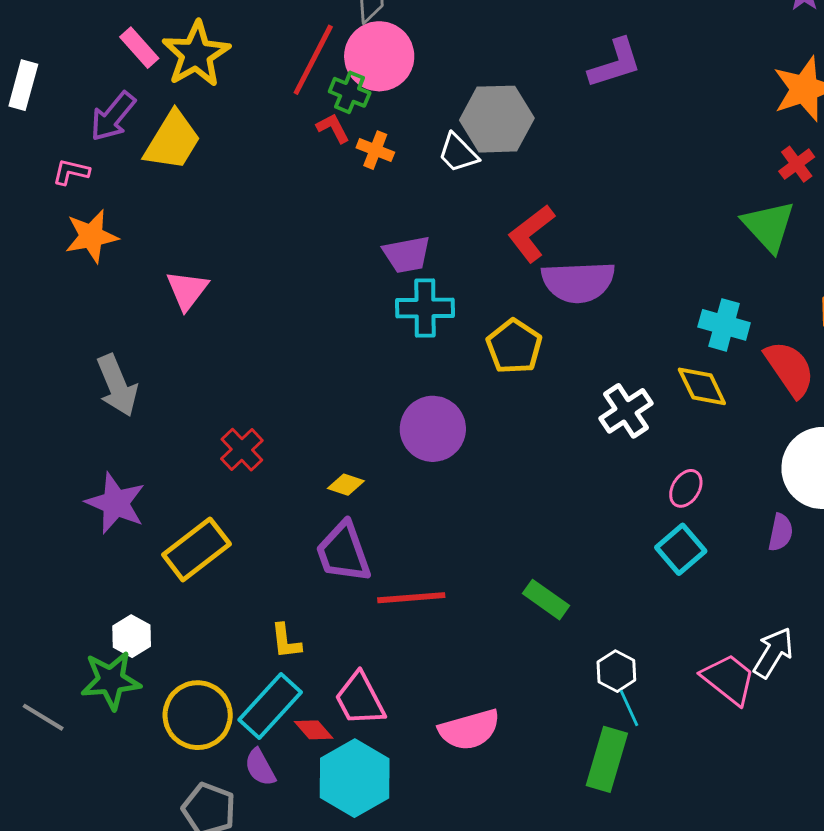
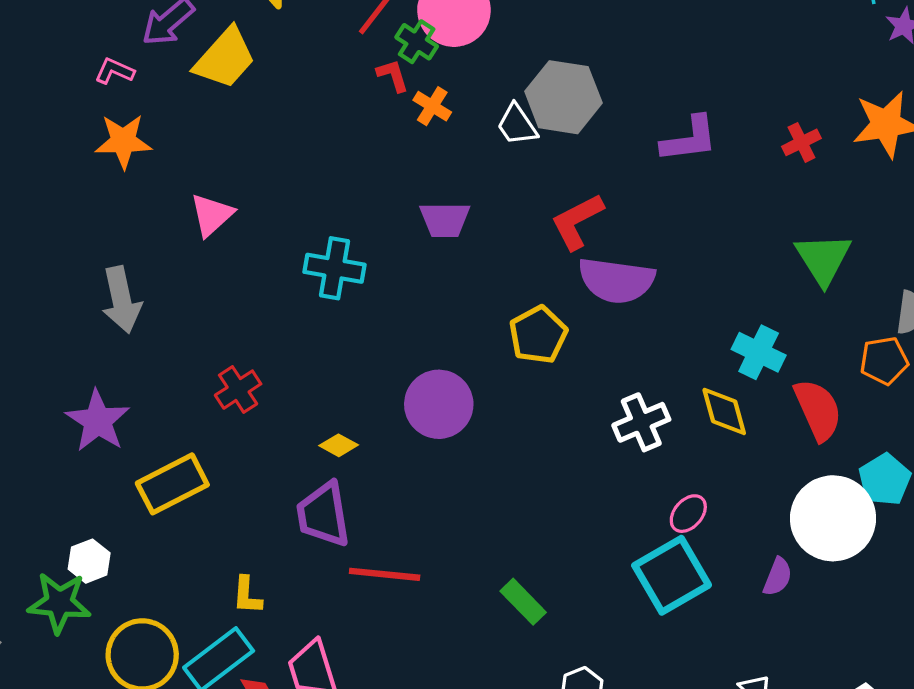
purple L-shape: (615, 63) -> (689, 139), moved
red cross: (797, 164) -> (801, 142), moved
cyan cross: (425, 308) -> (335, 268), moved
cyan square: (681, 549) -> (672, 575), size x1.5

